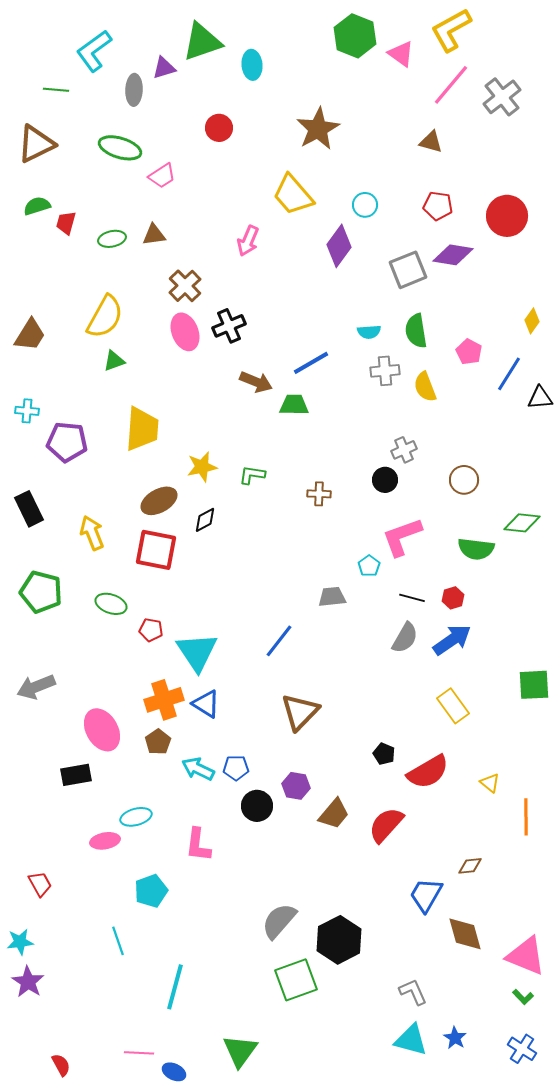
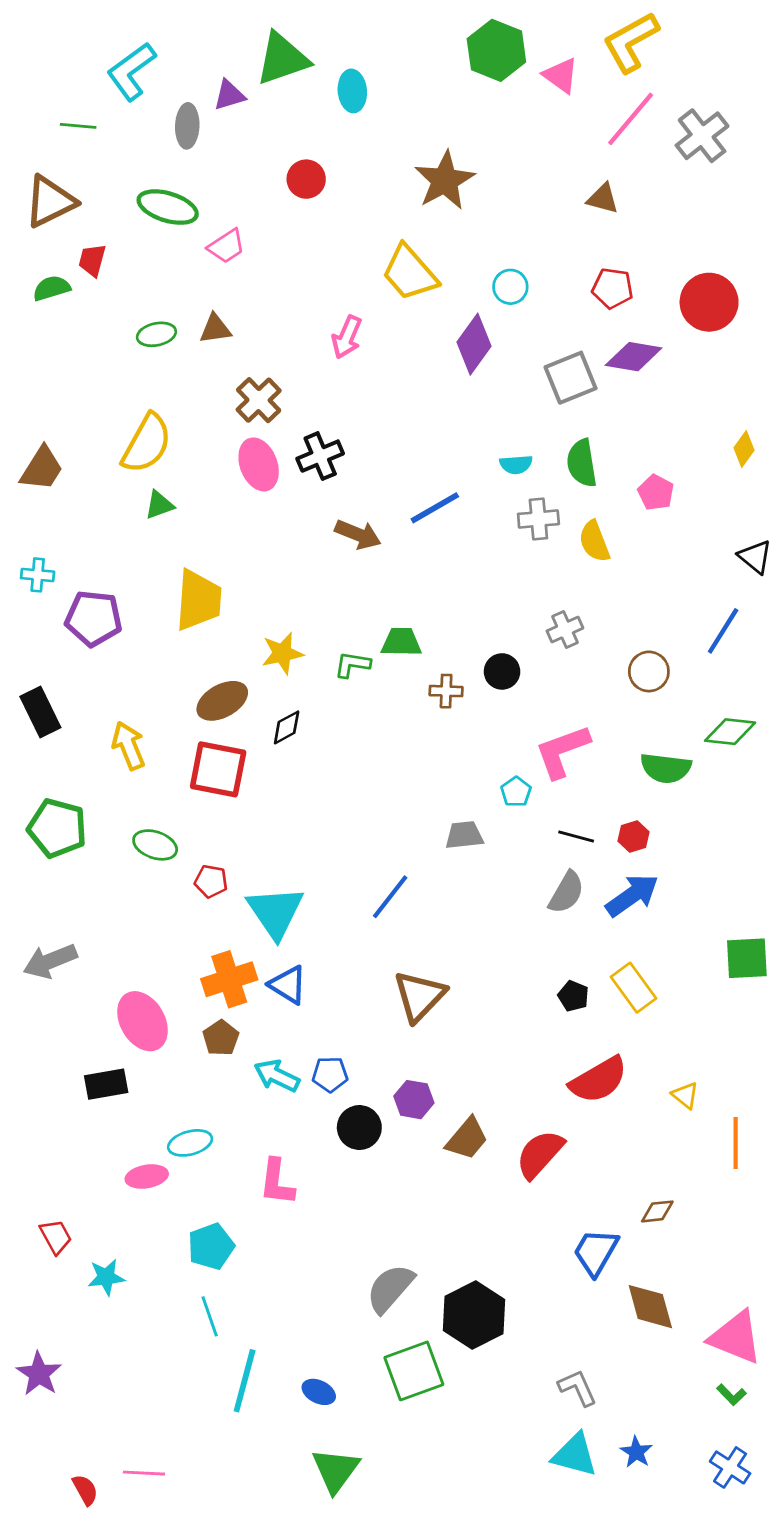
red trapezoid: (66, 223) -> (92, 260), moved
blue line: (509, 374) -> (723, 631), moved
black triangle: (540, 398) -> (755, 557), turned 44
green trapezoid: (294, 405) -> (401, 642), moved
black circle: (385, 480) -> (502, 671), moved
black pentagon: (384, 754) -> (573, 996), moved
cyan line: (118, 941) -> (210, 1316), moved
cyan star: (20, 942) -> (106, 1277), moved
pink line: (139, 1053) -> (144, 1473), moved
blue ellipse: (174, 1072) -> (319, 1392), moved

